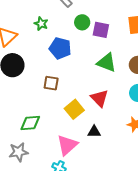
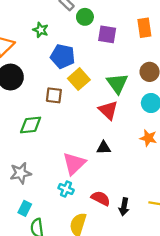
green circle: (82, 22) -> (85, 17), moved
green triangle: (107, 62) -> (117, 83), moved, turned 35
yellow square: (74, 109) -> (79, 79), moved
green diamond: (30, 123) -> (31, 125), moved

